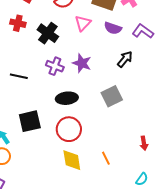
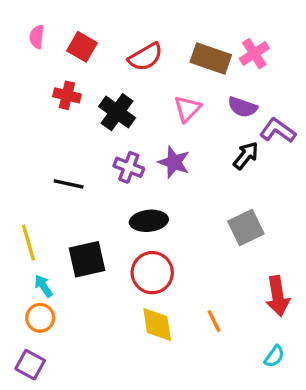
pink triangle: (83, 23) -> (187, 109), moved
purple semicircle: (113, 28) -> (243, 107), moved
purple L-shape: (143, 31) -> (278, 130), moved
gray square: (112, 96) -> (246, 227), moved
red arrow: (144, 143) -> (278, 296), size x1.6

